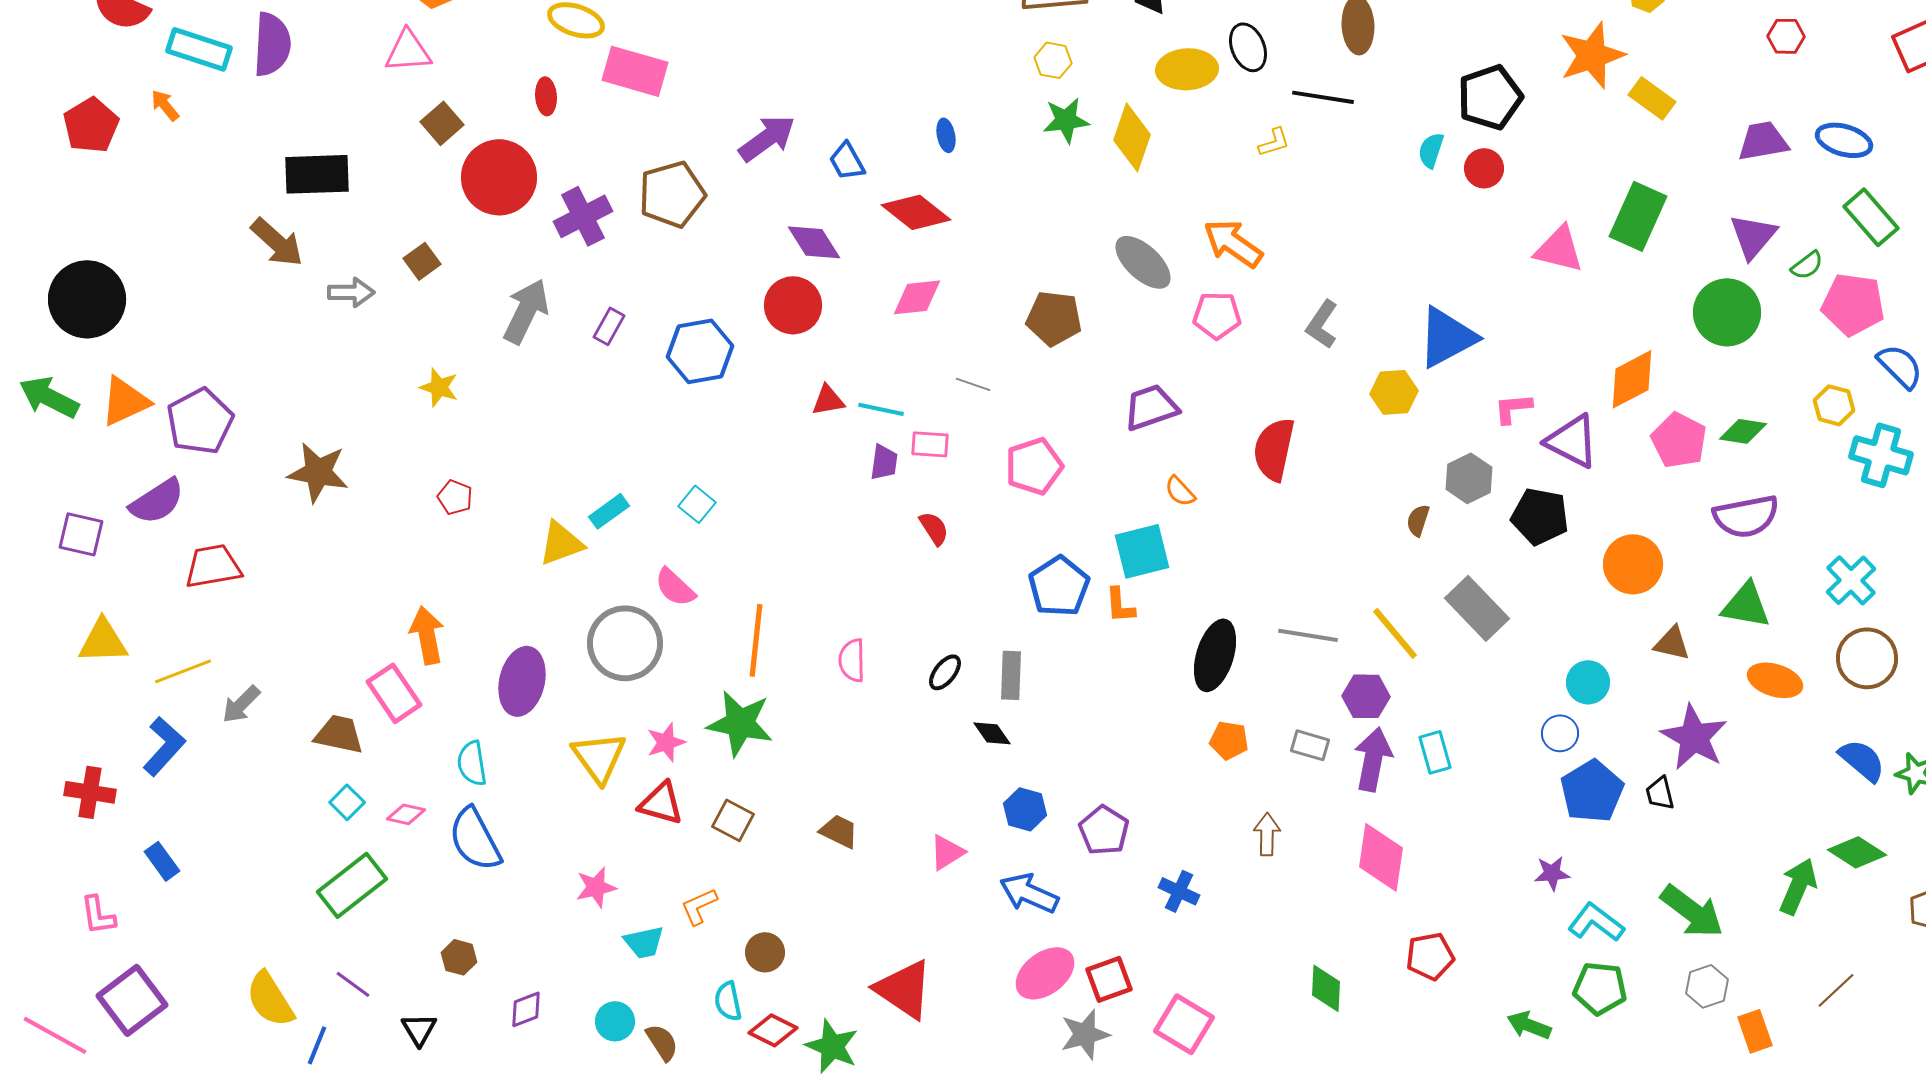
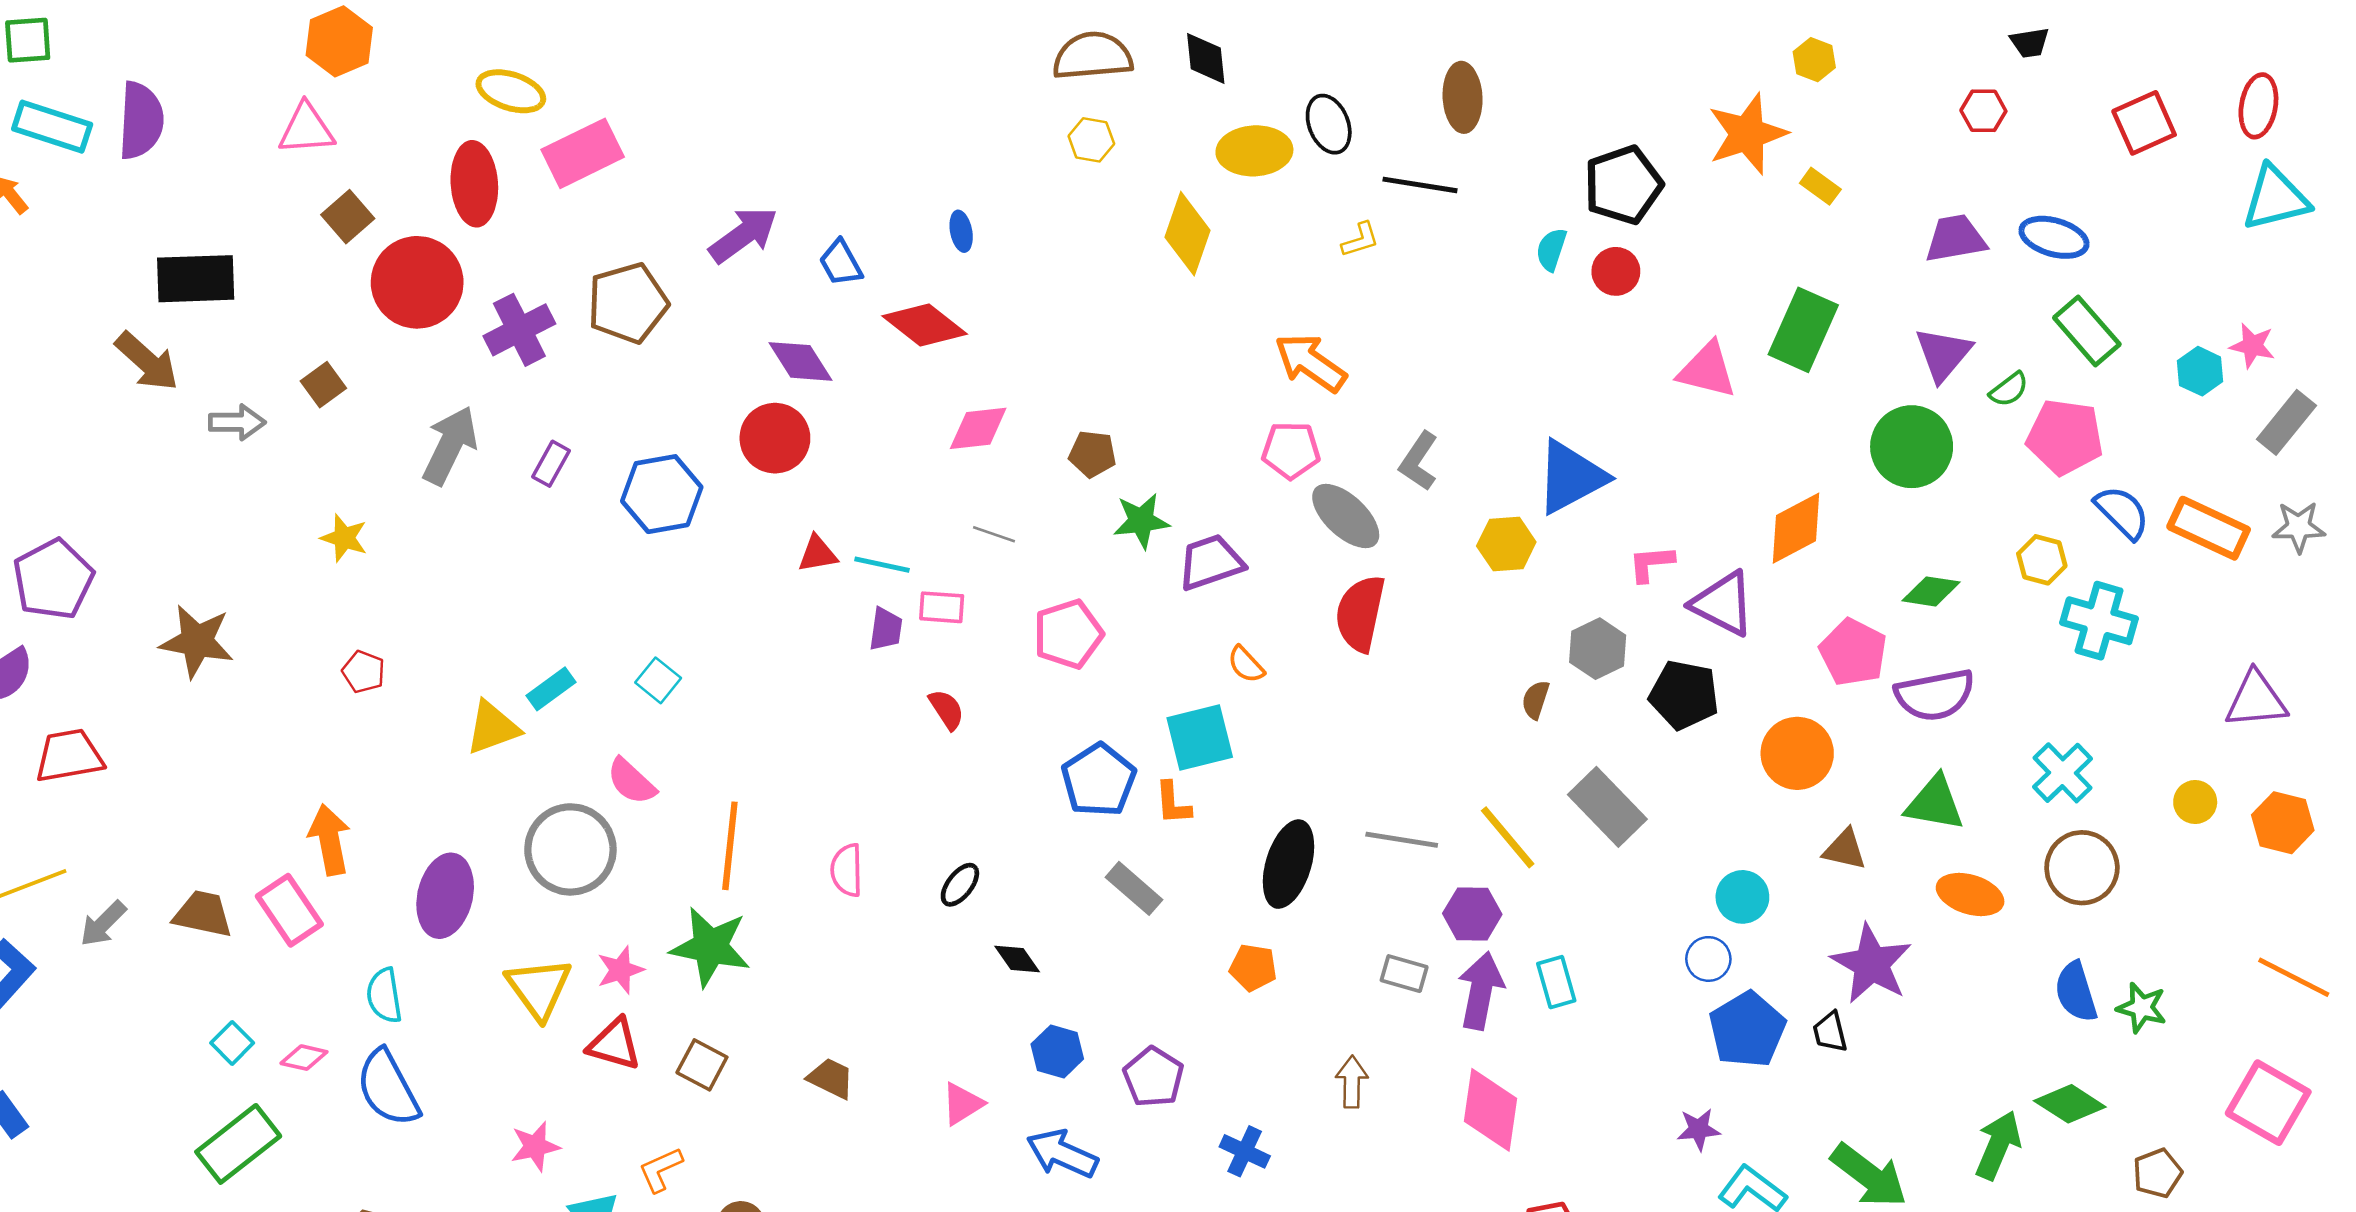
pink rectangle: (635, 71) -> (583, 153), turned -42
red ellipse: (546, 96) -> (474, 184), size x1.8
yellow rectangle: (1652, 98) -> (1820, 186), size x0.7
green star: (1066, 120) -> (1141, 521), moved
gray ellipse: (1143, 262) -> (1346, 516), moved
pink diamond: (917, 297) -> (978, 428), moved
brown pentagon: (1054, 318) -> (1093, 454), size x0.7
pink pentagon: (1679, 440) -> (1853, 652), moved
gray rectangle: (1011, 675) -> (1134, 888), moved, turned -51
brown trapezoid: (339, 734) -> (203, 914), moved
orange pentagon: (1229, 740) -> (1253, 968), moved
blue semicircle: (1862, 760) -> (2076, 992), turned -147

